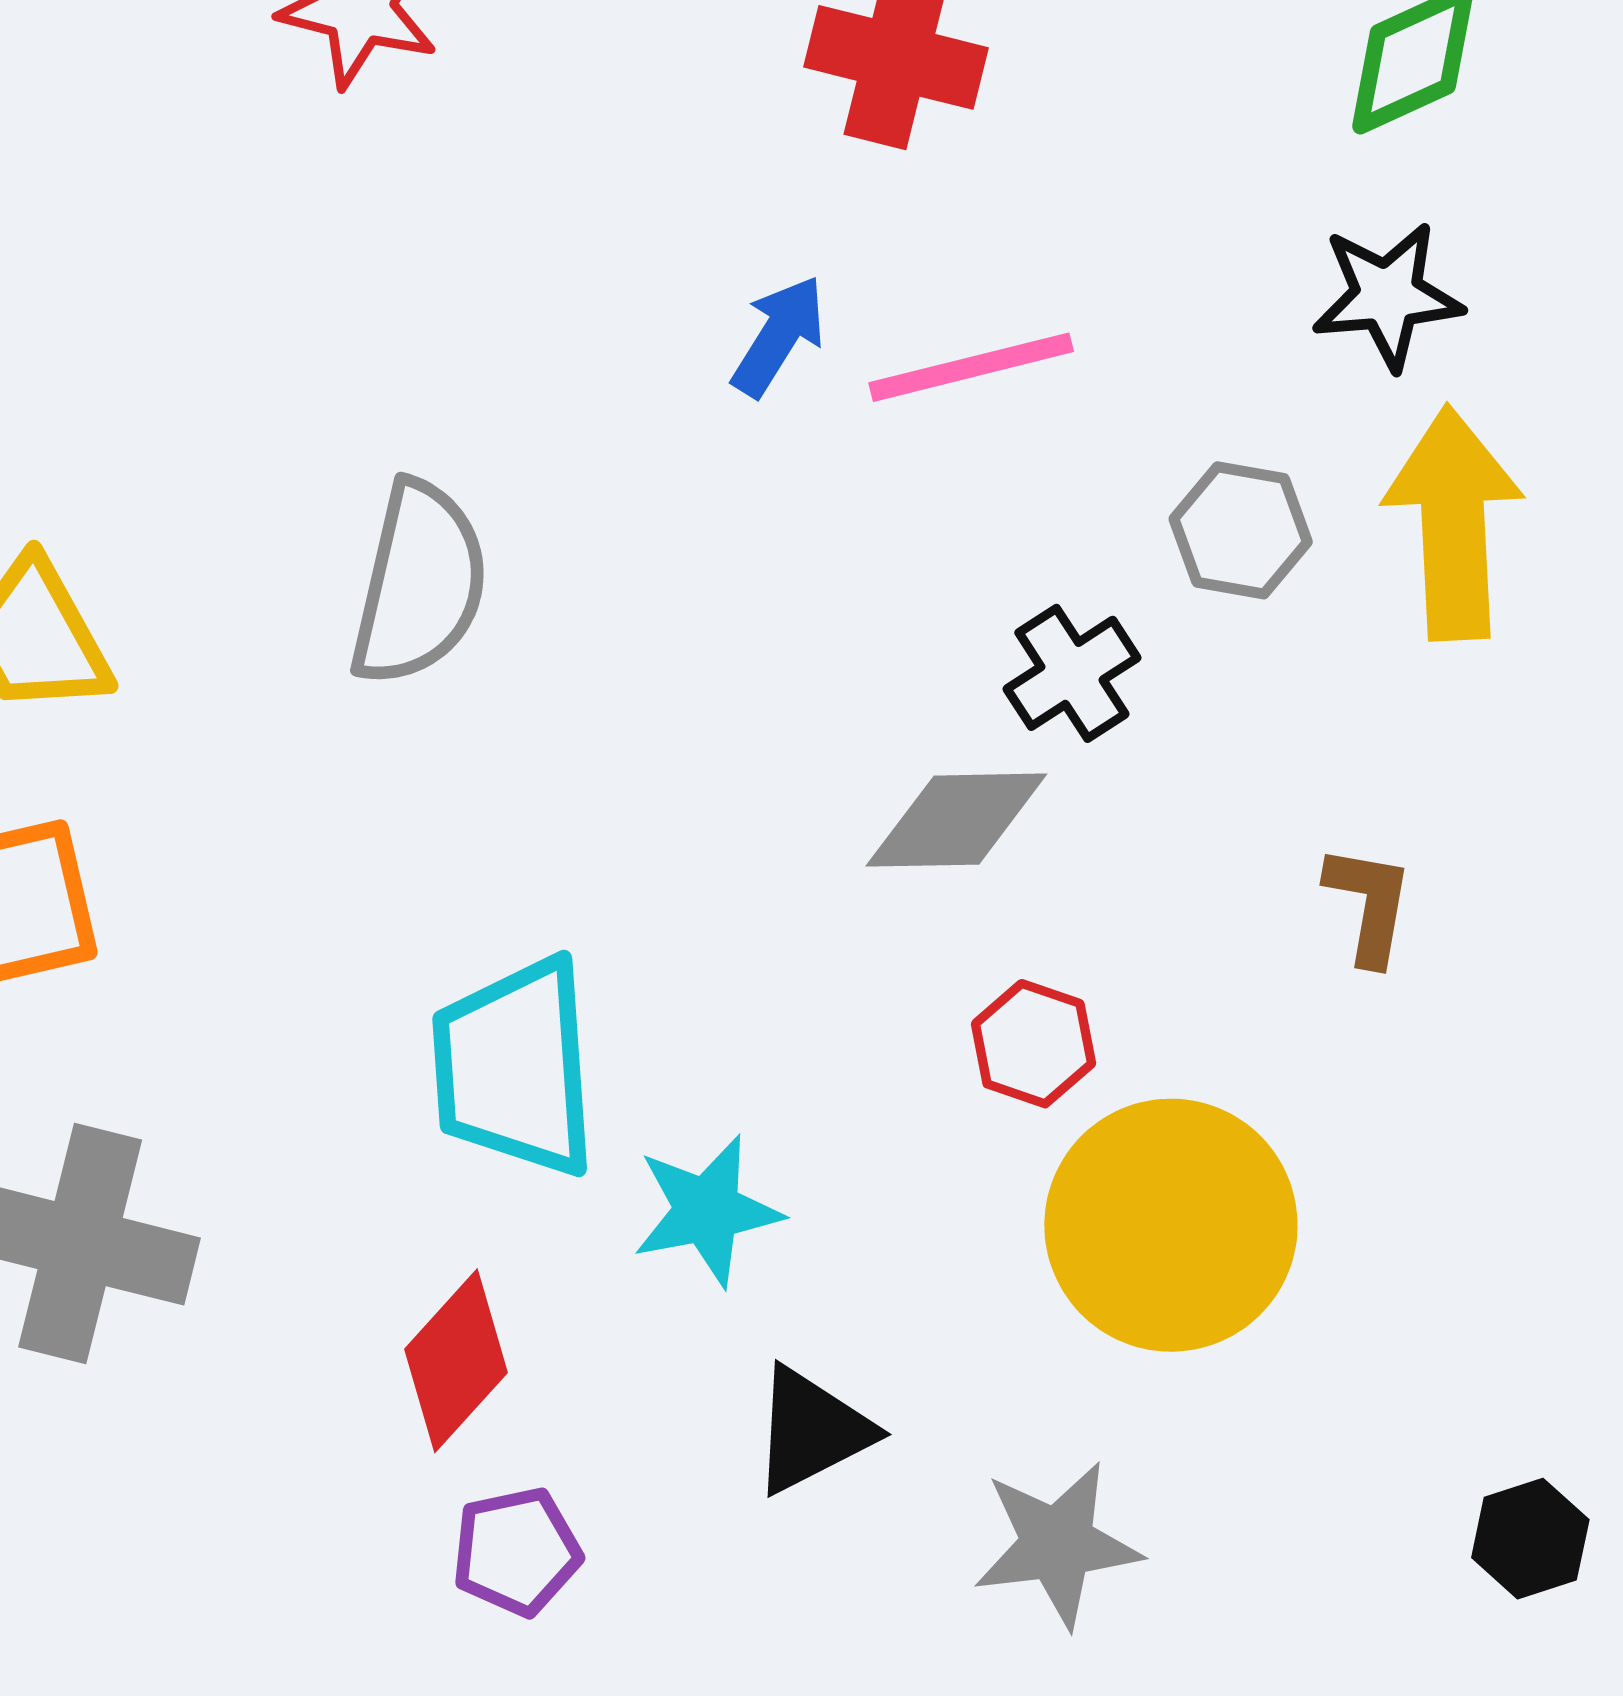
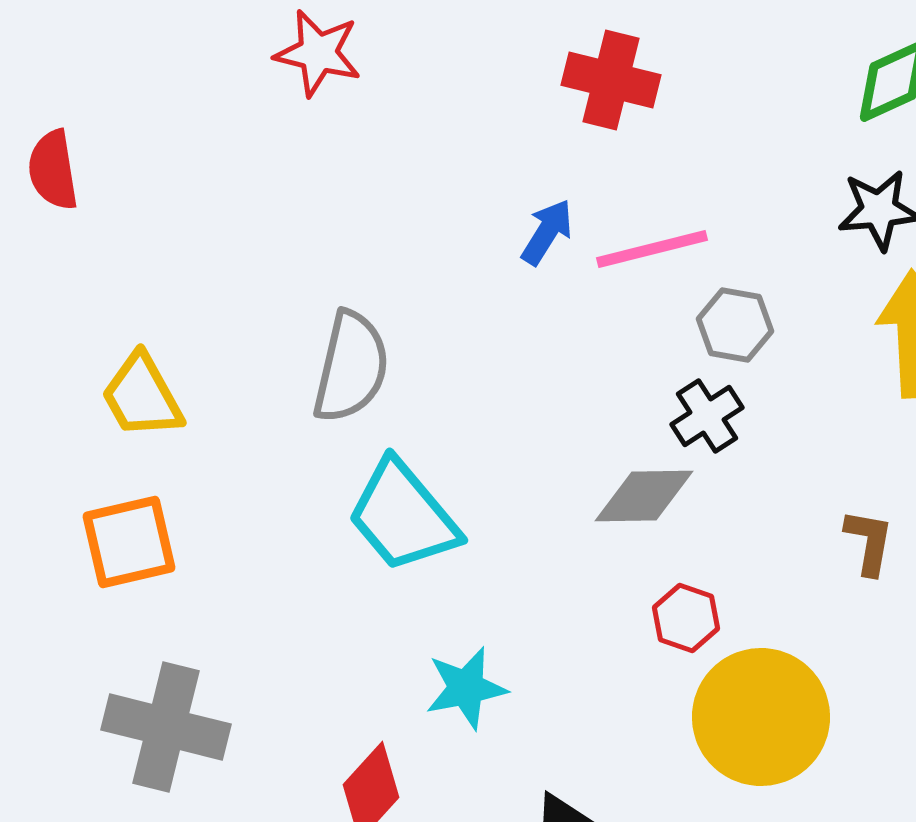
gray hexagon: (1241, 530) -> (735, 325), moved
cyan trapezoid: (515, 1068) -> (403, 516), moved, turned -36
cyan star: (707, 1211) -> (466, 688), moved

